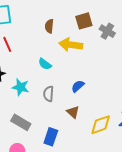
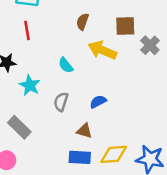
brown triangle: (73, 112) -> (84, 131), turned -40
blue rectangle: (51, 137) -> (80, 157), moved, turned 60

